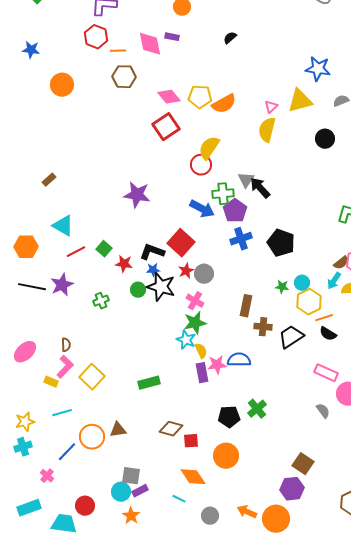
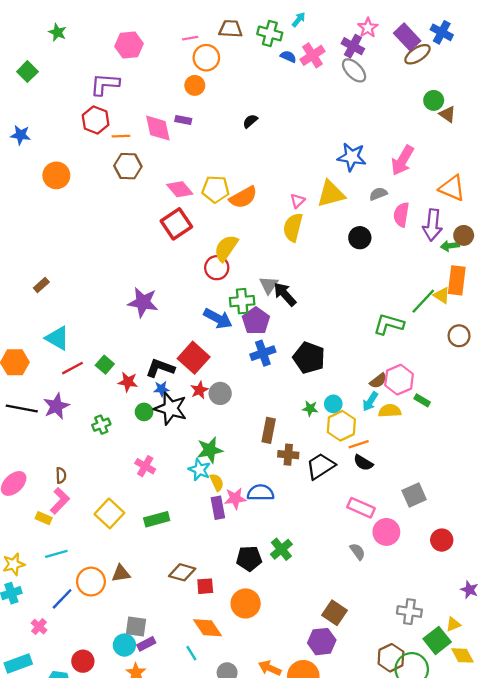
pink cross: (195, 301) -> (145, 466), moved
yellow square: (92, 377) -> (109, 513), moved
cyan line: (179, 499) -> (191, 653), turned 32

